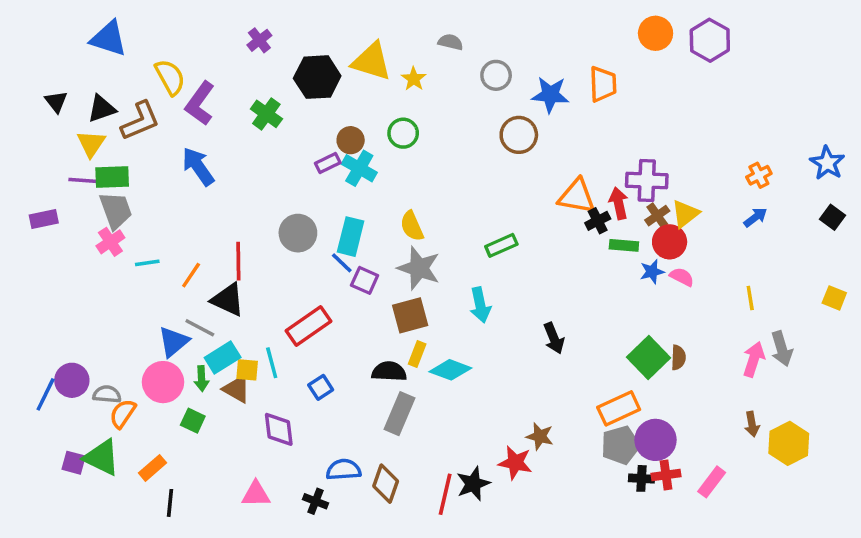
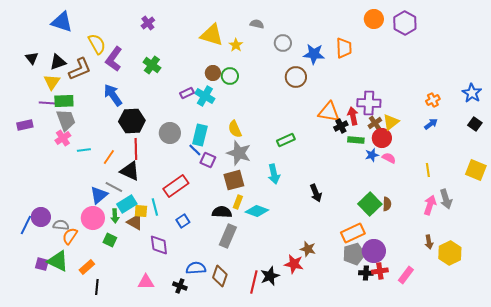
black hexagon: (317, 77) -> (132, 121), moved
brown circle: (351, 140) -> (213, 73), moved
yellow square: (834, 298) -> (476, 170), size x1.5

